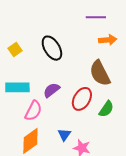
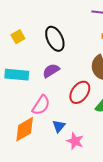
purple semicircle: (52, 90) -> (51, 71), moved
pink semicircle: (33, 111) -> (41, 105), moved

